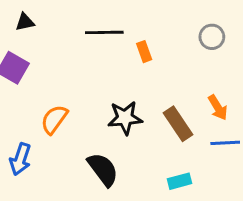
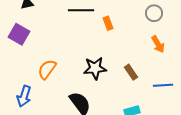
orange arrow: (218, 108) -> (158, 44), moved
brown rectangle: (178, 124) -> (131, 72), size x0.7

